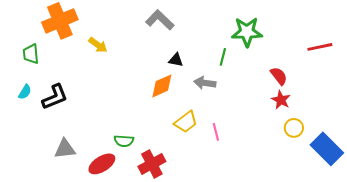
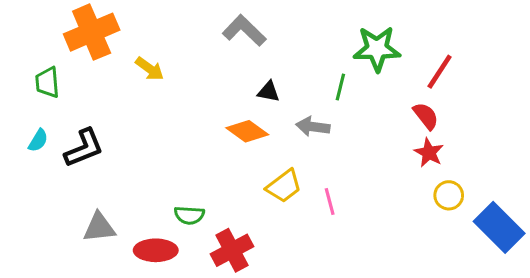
red line: (320, 47) -> (440, 72), moved, turned -45
orange diamond: (162, 86) -> (247, 131), turned 60
red ellipse: (102, 164) -> (156, 250), turned 32

